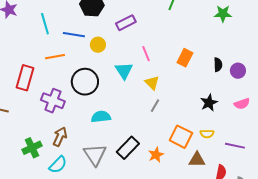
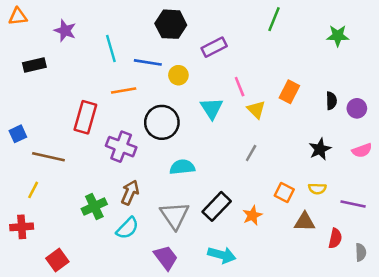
yellow triangle: (152, 83) -> (256, 110), moved
orange square: (181, 137) -> (284, 192), size x0.7

